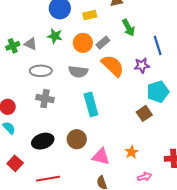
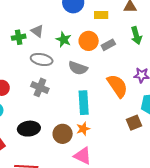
green star: (55, 36) -> (64, 40), moved
green cross: (13, 46) -> (19, 37), moved
orange semicircle: (113, 66) -> (117, 86), moved
orange star: (132, 152) -> (83, 129), moved

